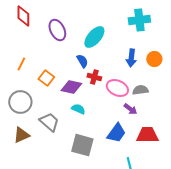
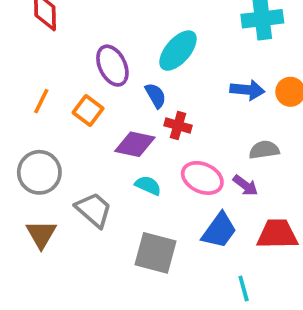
purple ellipse: (57, 30) -> (112, 66), moved
blue arrow: (131, 58) -> (247, 90), turned -90
orange square: (46, 78) -> (88, 111), moved
pink ellipse: (117, 88) -> (202, 178), moved
brown triangle: (21, 135) -> (41, 234), turned -36

